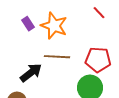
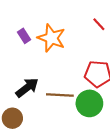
brown line: (57, 57) -> (60, 95), moved

